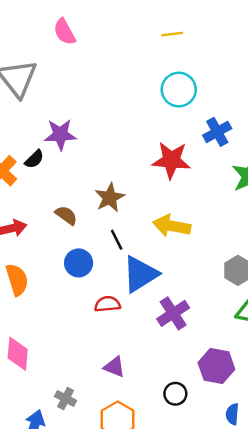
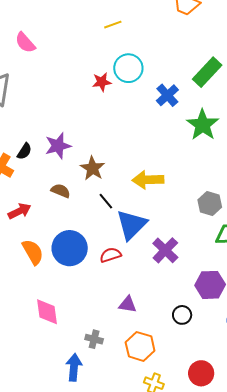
purple star: (60, 134) -> (58, 146), moved
red star: (171, 160) -> (102, 82), moved, size x0.6
blue circle: (79, 263) -> (70, 248), moved, size x1.5

